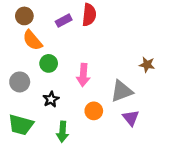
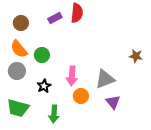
brown circle: (24, 16) -> (21, 23), moved
orange semicircle: (32, 40) -> (19, 49), moved
brown star: (147, 65) -> (136, 56), moved
pink arrow: (83, 75) -> (72, 76), moved

